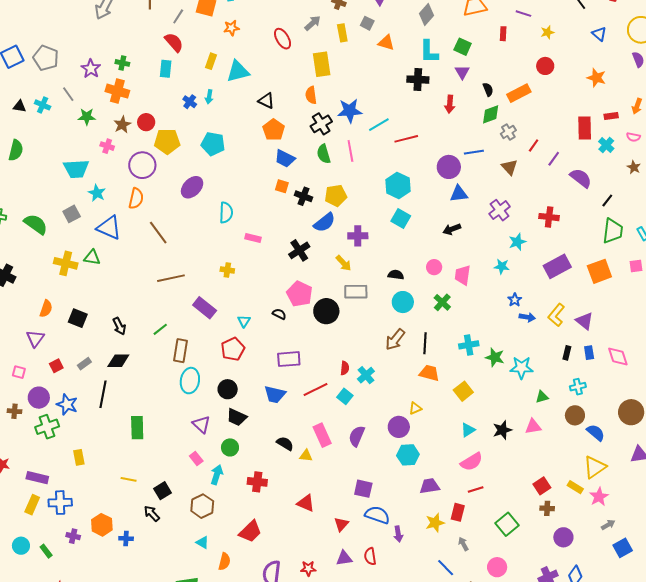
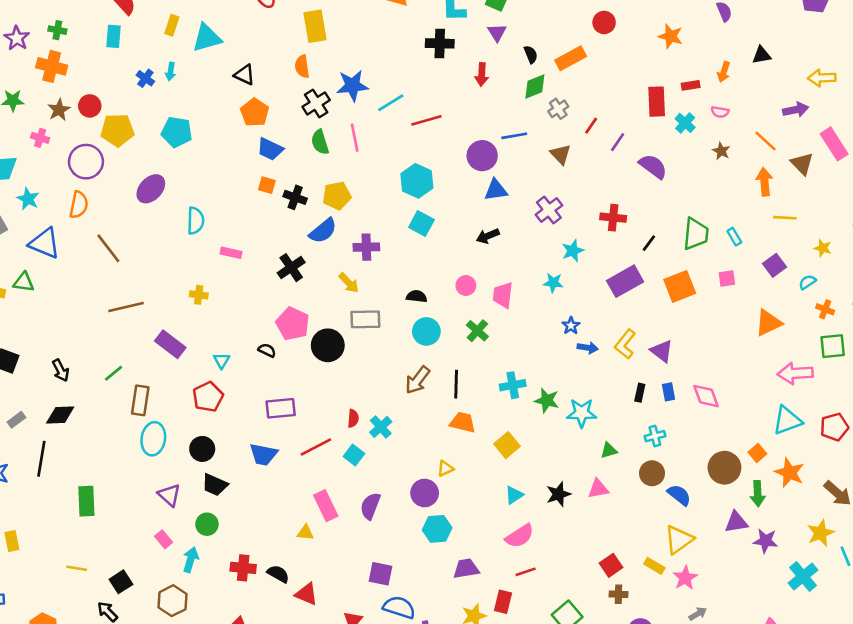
black line: (607, 200) -> (649, 243), moved
black semicircle: (285, 444) -> (278, 574), moved

